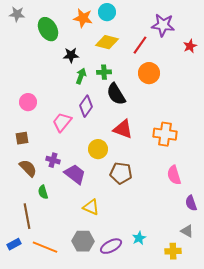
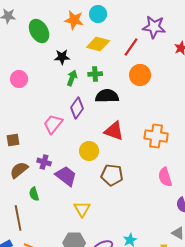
black semicircle: (116, 94) -> (107, 96), turned 120
pink circle: (28, 102) -> (19, 79), moved
brown semicircle: (28, 168) -> (19, 170), turned -84
yellow triangle: (91, 207) -> (82, 209), turned 36

